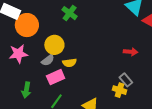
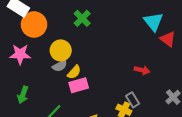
gray semicircle: (48, 60) -> (60, 66), moved
yellow semicircle: (69, 63) -> (74, 72), turned -48
pink rectangle: (56, 77) -> (79, 85), moved

